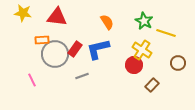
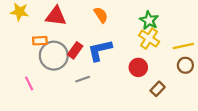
orange semicircle: (107, 22) -> (101, 15), moved
yellow line: (166, 33) -> (183, 46), moved, turned -30
yellow cross: (142, 50) -> (149, 39), moved

